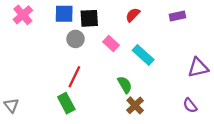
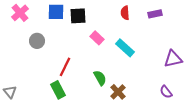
red semicircle: (133, 15) -> (125, 13), moved, turned -48
gray circle: (76, 39) -> (37, 41), moved
green semicircle: (125, 85) -> (100, 78), moved

